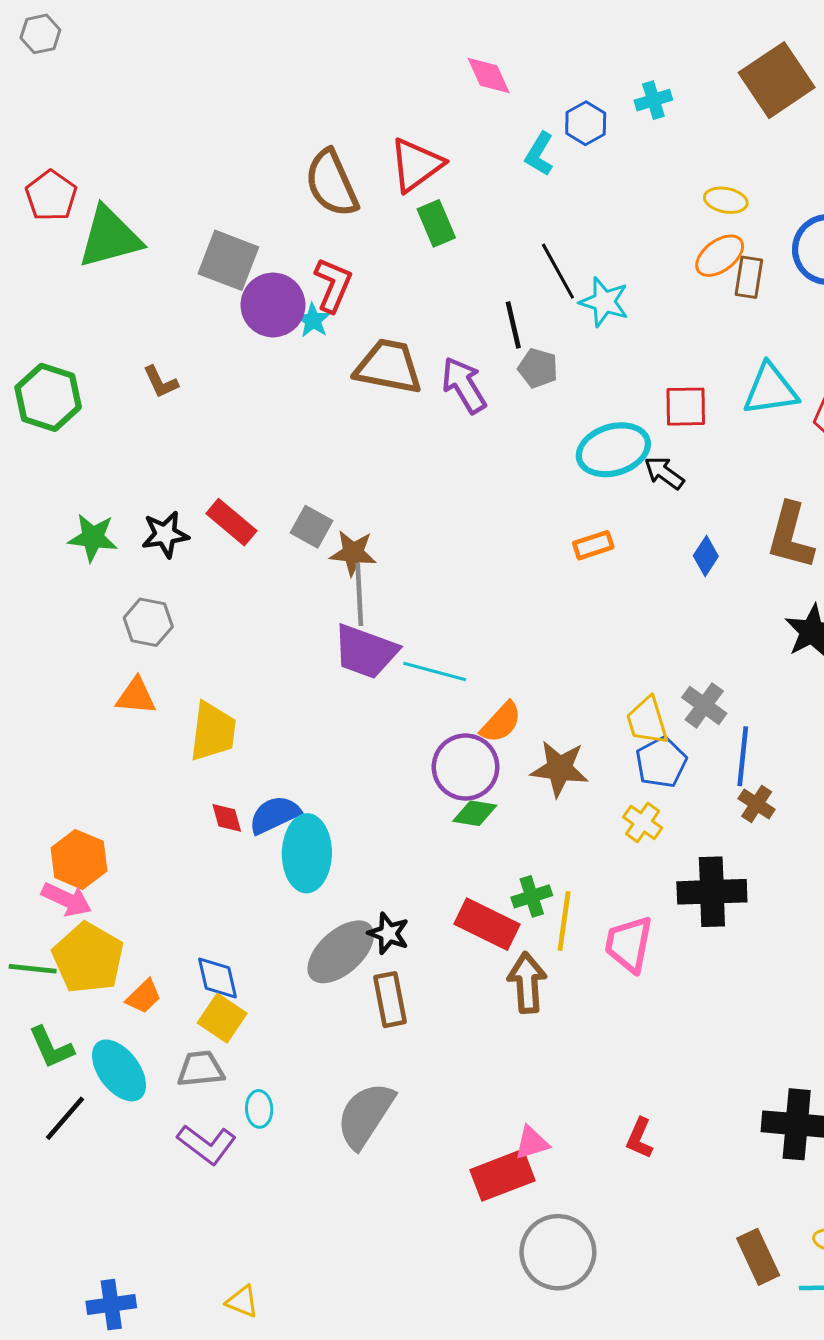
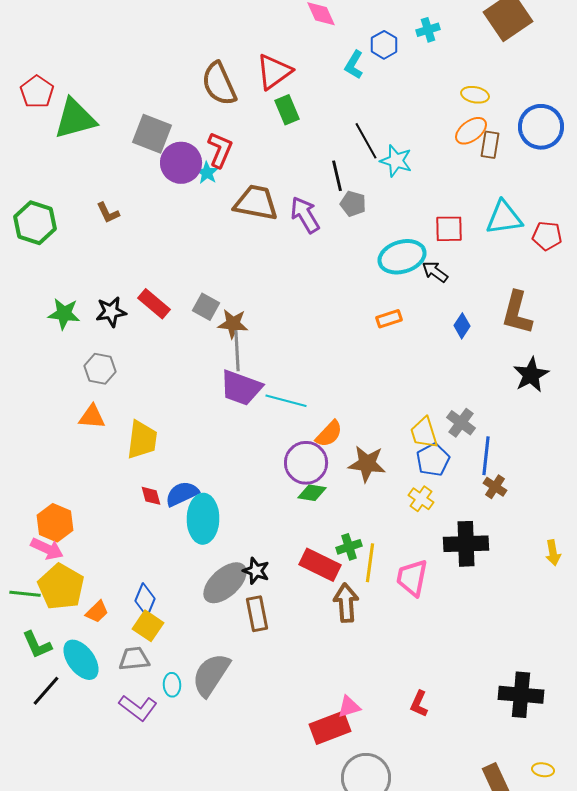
blue diamond: (218, 978) -> (145, 600), turned 36
gray semicircle: (365, 1115) -> (211, 675), moved

